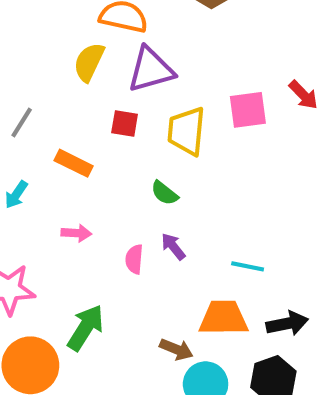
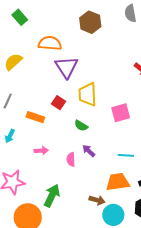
yellow semicircle: (89, 62) -> (13, 62), moved, turned 30
purple triangle: (151, 70) -> (66, 67), turned -40
pink square: (248, 110) -> (121, 113), moved
red square: (125, 123) -> (59, 103), moved, turned 32

